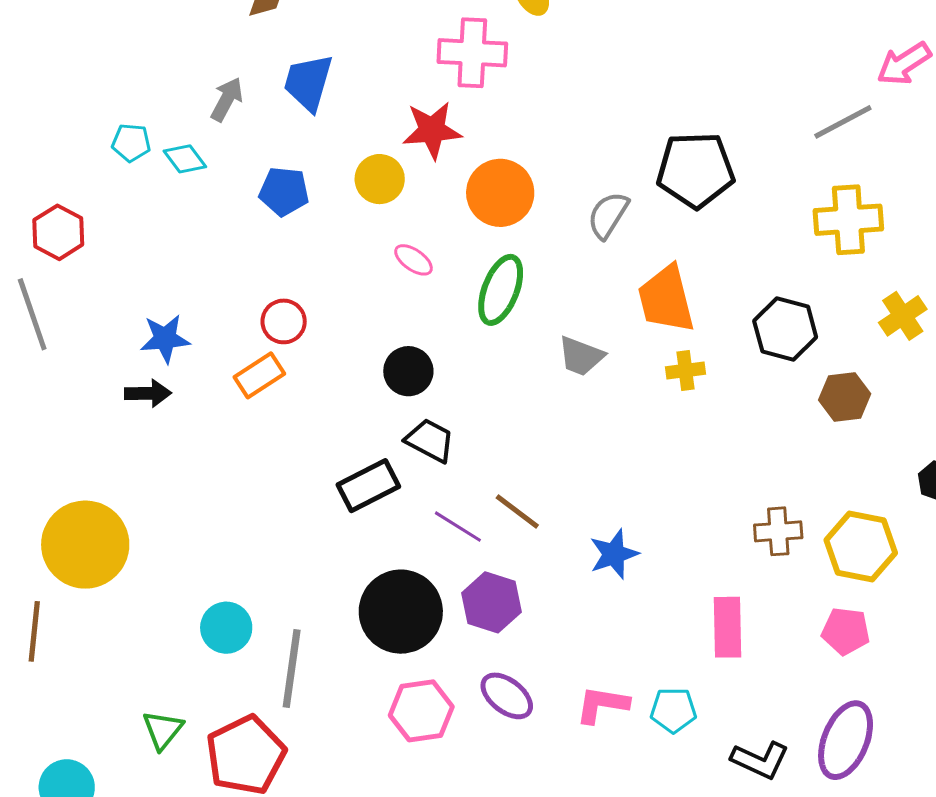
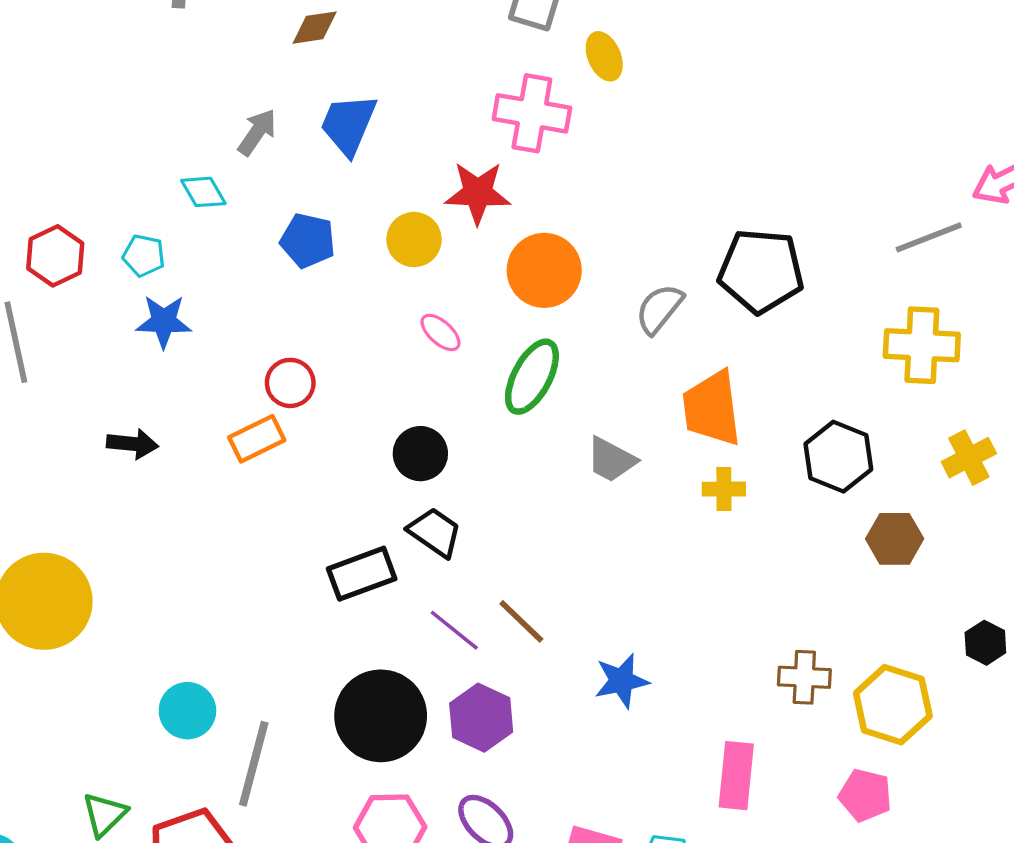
cyan pentagon: (131, 143) -> (144, 256), moved
blue star: (165, 339) -> (164, 321), moved

